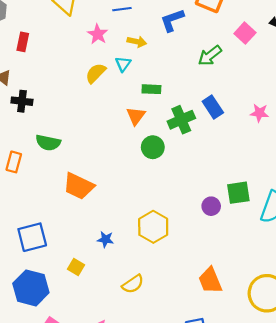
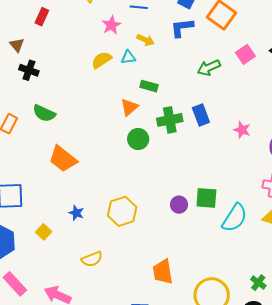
cyan triangle: (123, 64) -> (128, 57), turned 35

